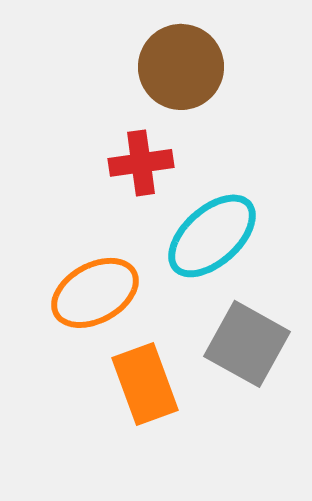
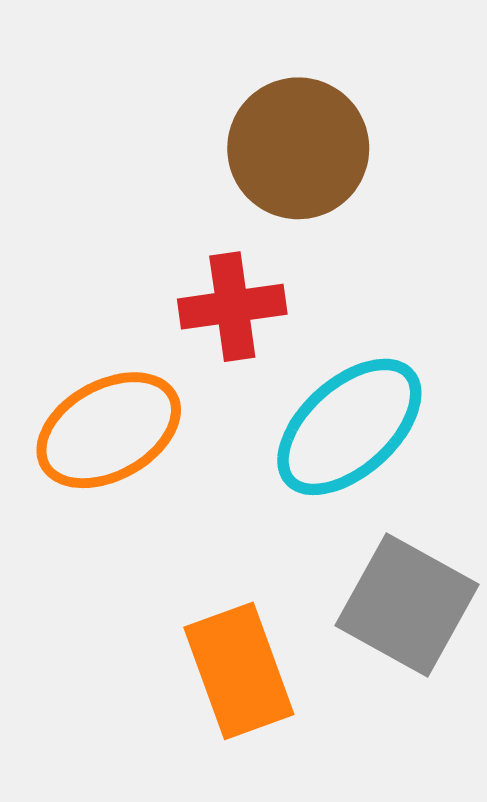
orange ellipse: (95, 293) -> (109, 430), moved

